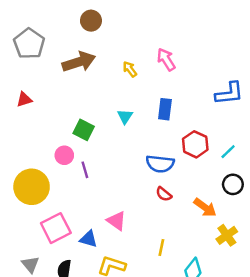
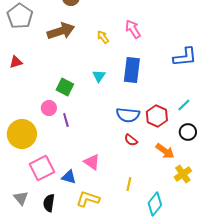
blue rectangle: (165, 109) -> (132, 70), size x1.4
red hexagon: (195, 144) -> (157, 116), moved

